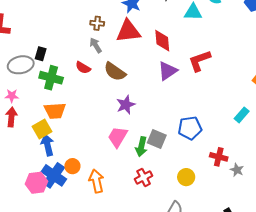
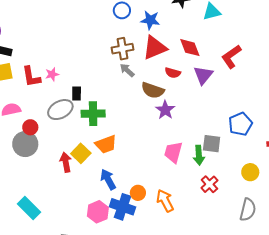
brown cross: (97, 23) -> (122, 49), size x1.5
red semicircle: (83, 68) -> (173, 73), moved
pink star: (12, 96) -> (52, 74), moved
purple star: (126, 105) -> (165, 110), moved
yellow square: (42, 129) -> (81, 153), moved
pink hexagon: (36, 183) -> (98, 212), moved

